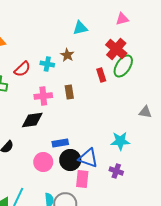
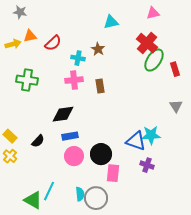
red semicircle: (22, 69) -> (53, 43), moved
red rectangle: (101, 75) -> (175, 69), moved
pink cross: (43, 96) -> (74, 80), moved
gray triangle: (145, 112) -> (176, 106), turned 48
blue rectangle: (60, 143) -> (70, 136), moved
blue triangle: (88, 158) -> (136, 141), moved

